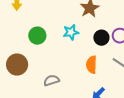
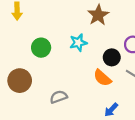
black circle: (101, 38) -> (112, 57), moved
orange semicircle: (91, 65) -> (102, 78), turned -48

